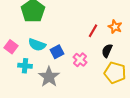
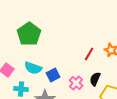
black semicircle: (107, 51) -> (95, 79), moved

